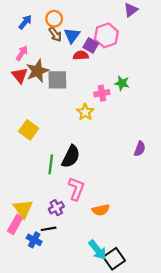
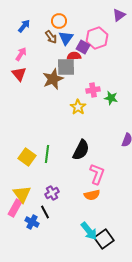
orange circle: (54, 19) -> (59, 21), moved
brown star: (37, 71) -> (53, 79), moved
gray square: (57, 80) -> (66, 67), moved
green star: (122, 83) -> (111, 98), moved
yellow square: (29, 130) -> (27, 157), moved
black semicircle: (71, 157) -> (81, 150), moved
pink L-shape: (76, 189) -> (97, 174), moved
black line: (49, 229) -> (45, 212), turned 72

